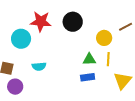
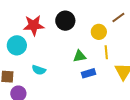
green triangle: (89, 59) -> (79, 56), moved
cyan semicircle: (39, 66) -> (39, 70), turned 32

